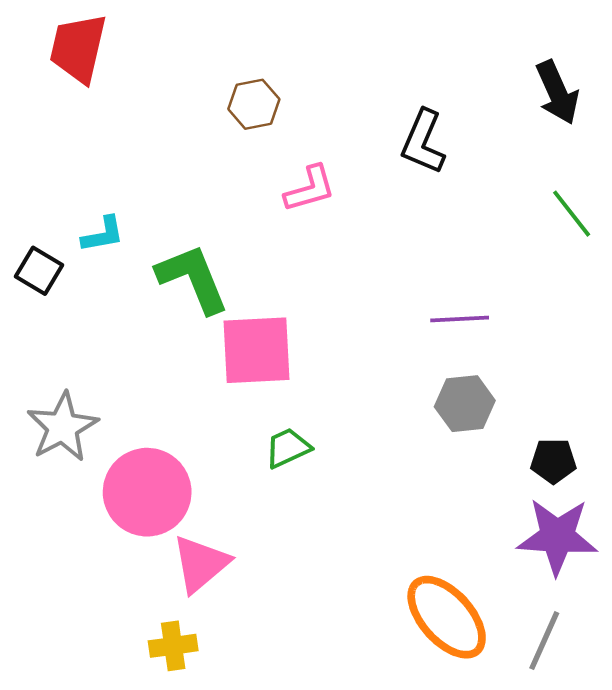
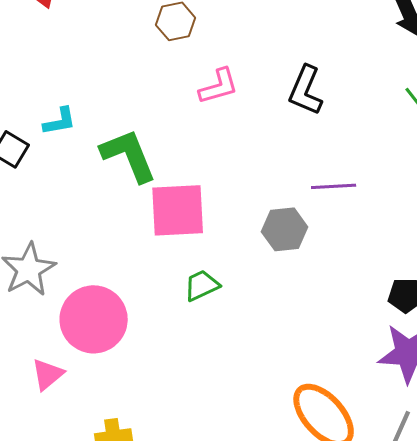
black L-shape: (423, 142) -> (306, 90), moved
gray hexagon: (465, 404) -> (285, 229), moved
pink triangle: (201, 564) -> (48, 374), moved, size x0.7

